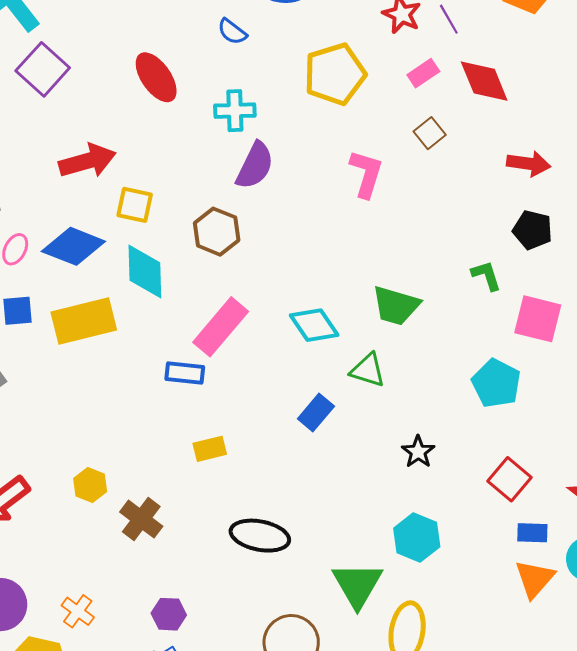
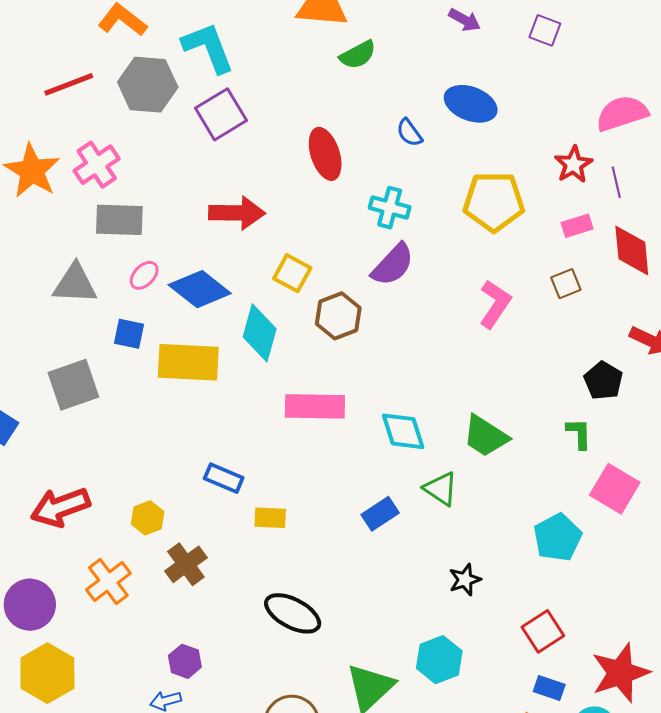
yellow square: (135, 205) -> (292, 273), moved
black pentagon: (533, 230) -> (603, 381), moved
pink rectangle: (221, 327) -> (315, 406), turned 34
blue rectangle: (185, 373) -> (224, 478), moved
orange cross: (78, 611) -> (108, 581), moved, size x1.4

